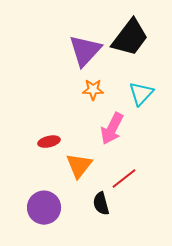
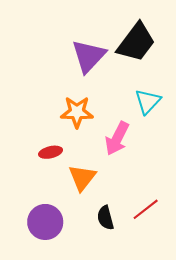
orange star: (93, 90) -> (77, 112), moved, size x1.4
red line: (124, 179) -> (146, 209), moved

